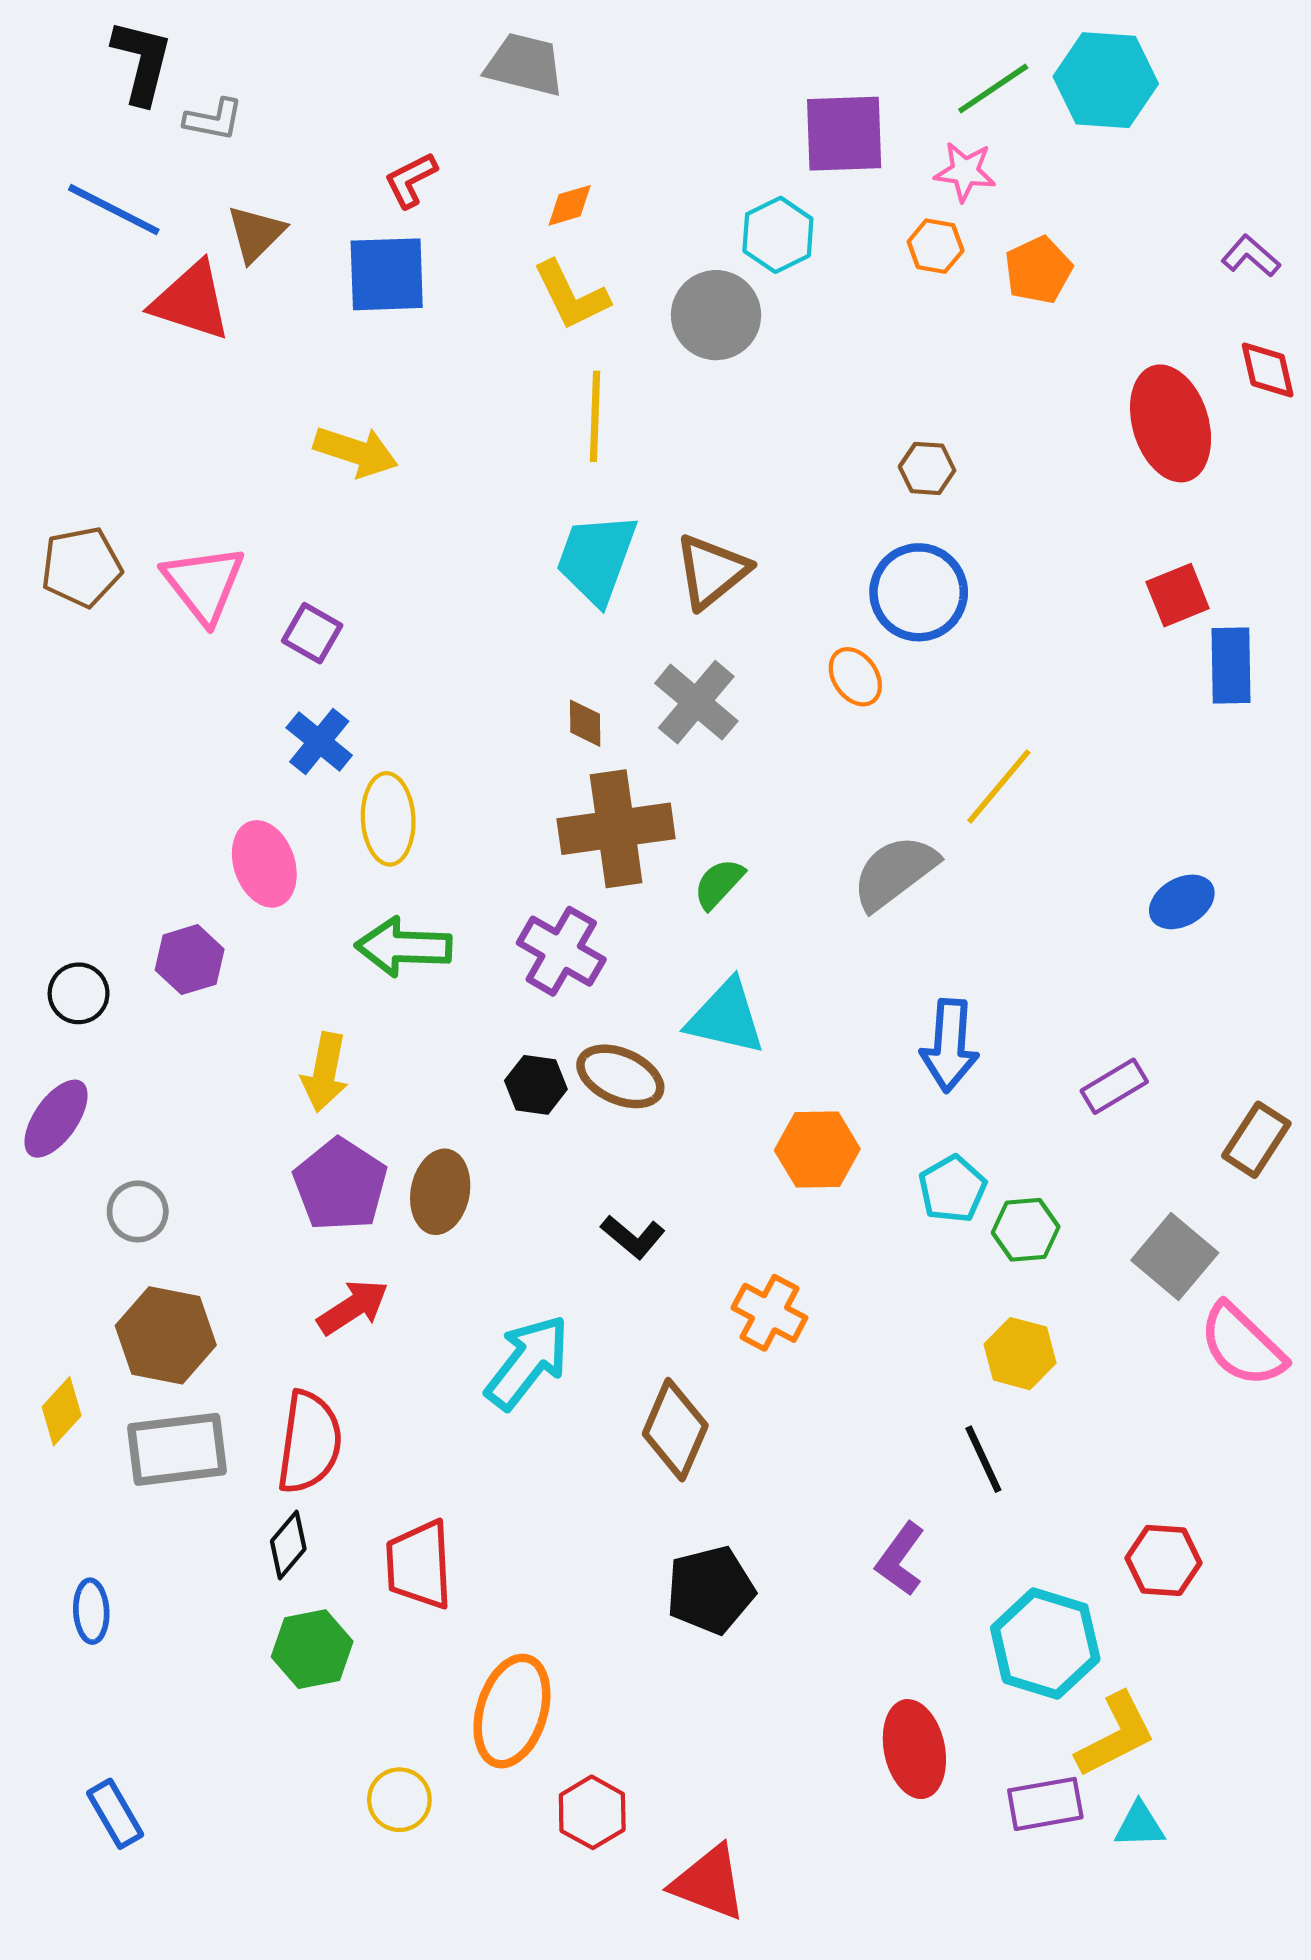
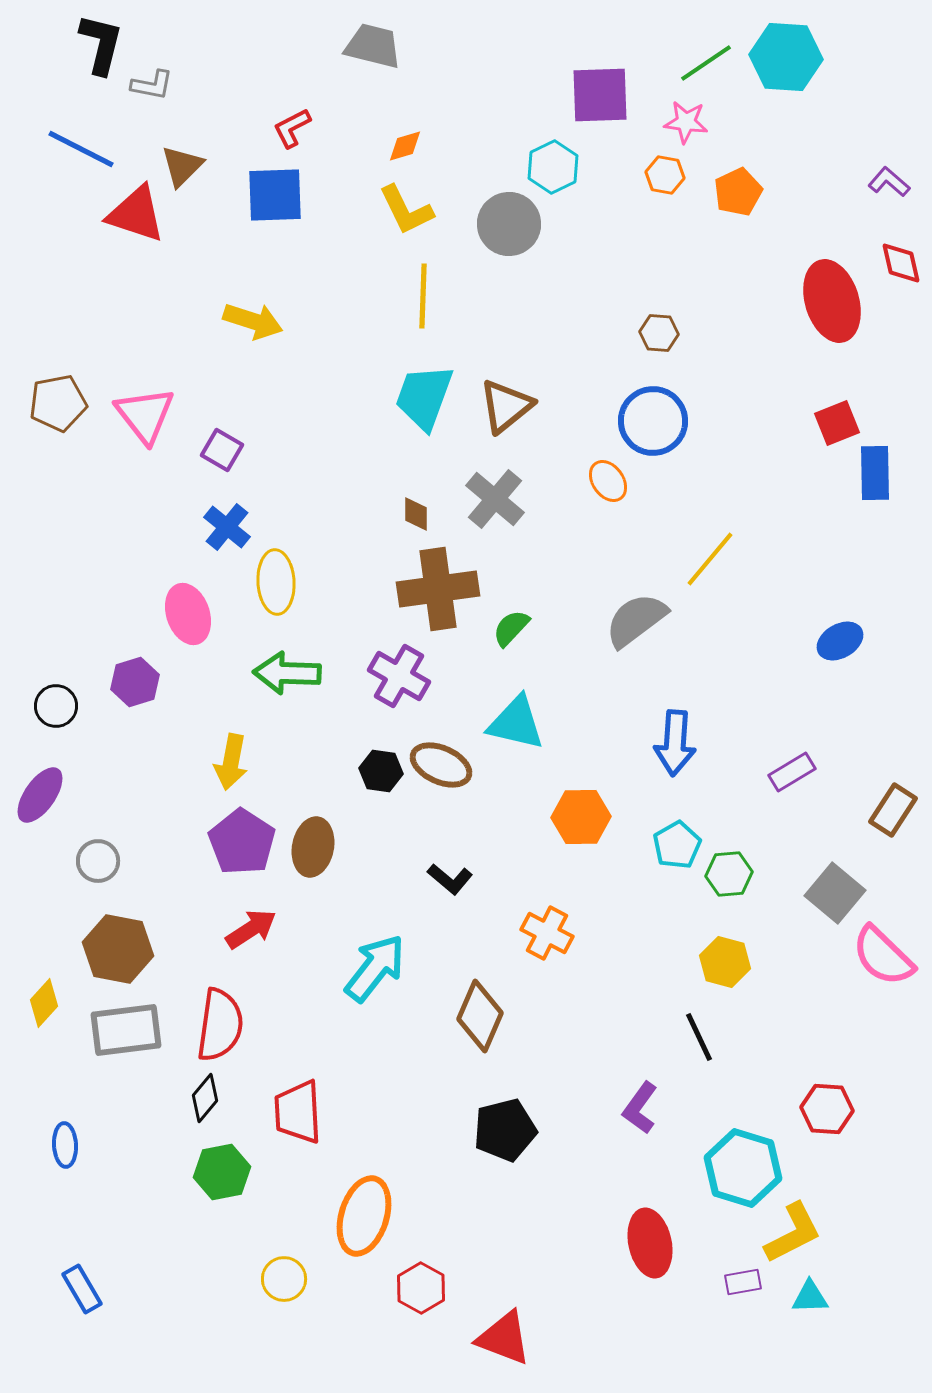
purple rectangle: (1045, 1804) -> (743, 1282), size x0.7

